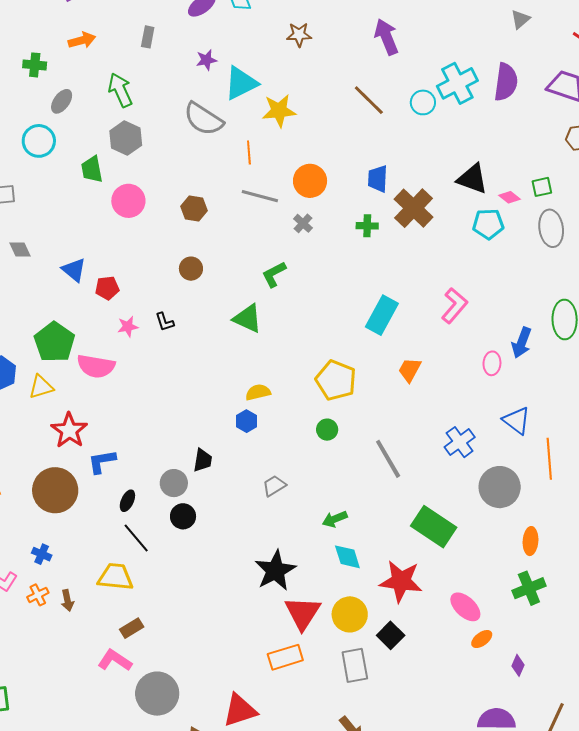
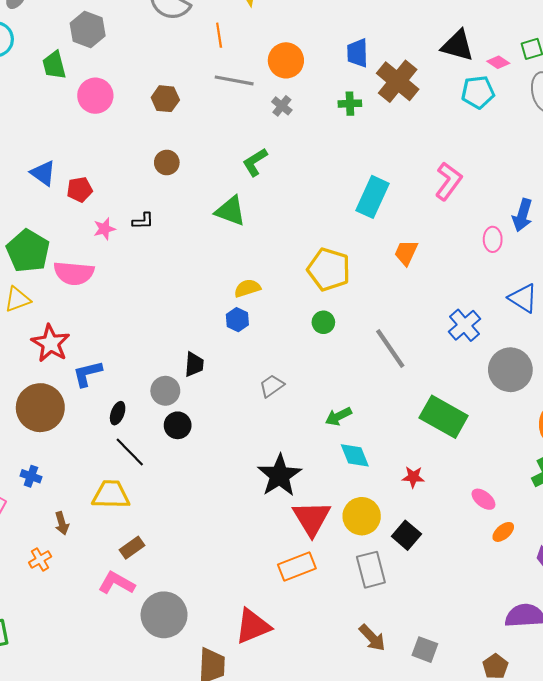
black L-shape: (165, 322) -> (143, 221), turned -70
red star: (401, 581) -> (413, 477), size x0.5
orange cross: (38, 595) -> (40, 560), moved
pink ellipse: (465, 607) -> (483, 499), size x0.7

